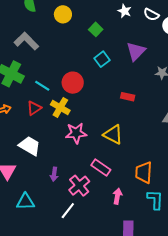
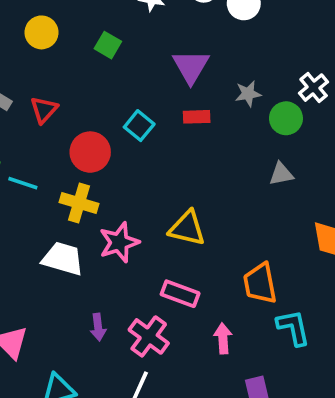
cyan square: (102, 59) -> (139, 126), moved
cyan line: (42, 86) -> (23, 183), moved
red rectangle: (128, 97) -> (197, 117), moved
red triangle: (34, 108) -> (44, 110), moved
white trapezoid: (30, 146) -> (63, 259), moved

